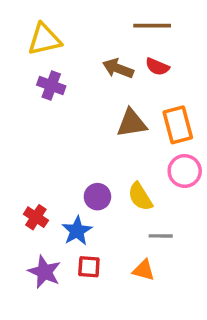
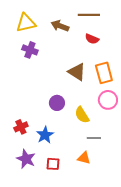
brown arrow: (118, 68) -> (60, 26), moved
brown triangle: (132, 123) -> (77, 72), turned 42
purple circle: (97, 197) -> (57, 103), moved
red cross: (36, 217) -> (21, 127), turned 32
red square: (89, 267) -> (53, 164), moved

